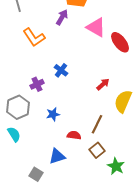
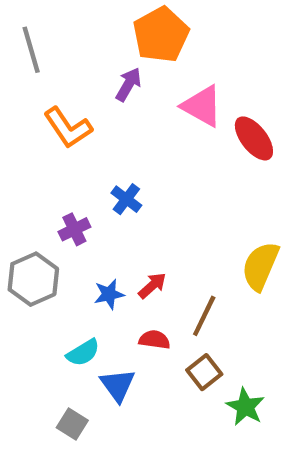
red arrow: (103, 84) -> (152, 286), moved
cyan semicircle: (14, 134) -> (83, 353), moved, turned 91
blue triangle: (57, 156) -> (118, 385), turned -48

